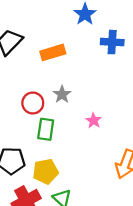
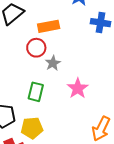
red circle: (33, 103) -> (36, 48), moved
pink star: (94, 121) -> (78, 88), size x1.5

